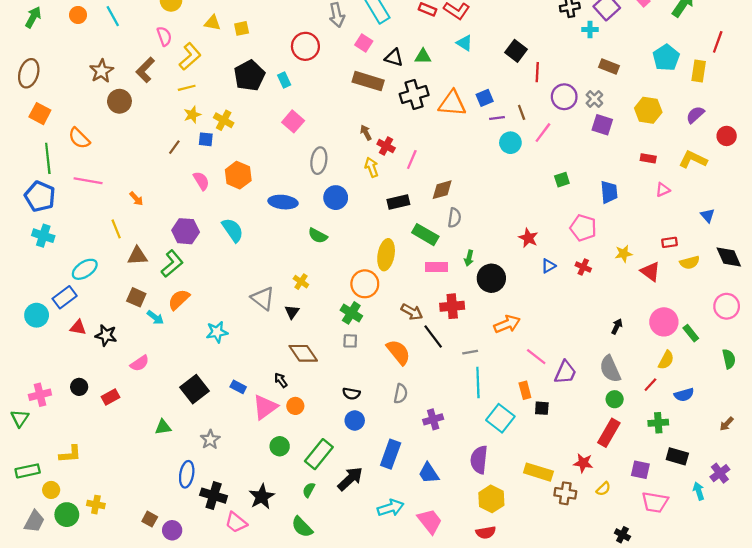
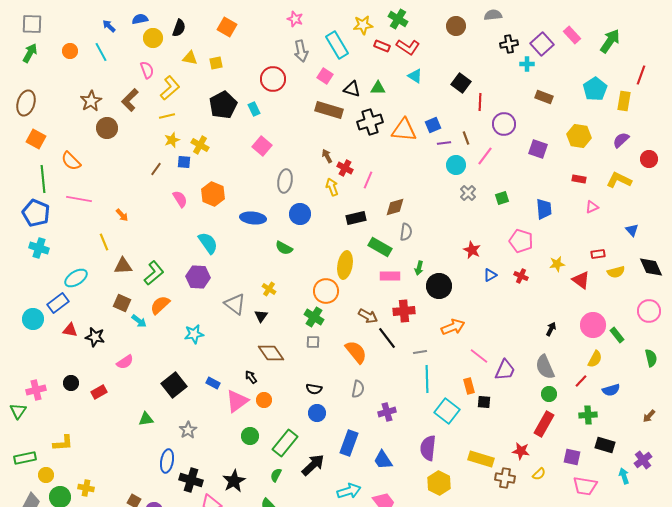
gray cross: (594, 99) -> (468, 193), moved
purple hexagon: (186, 231) -> (198, 277), moved

